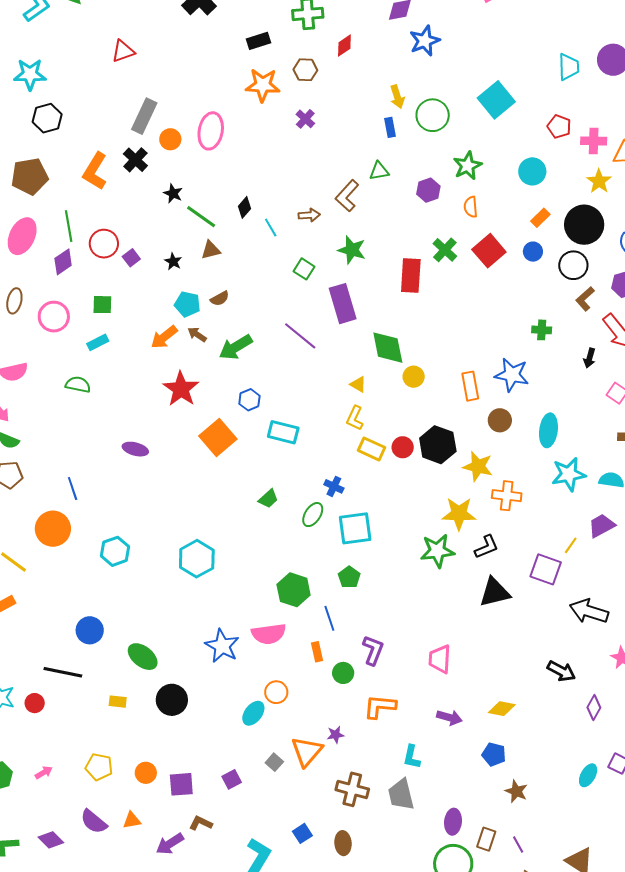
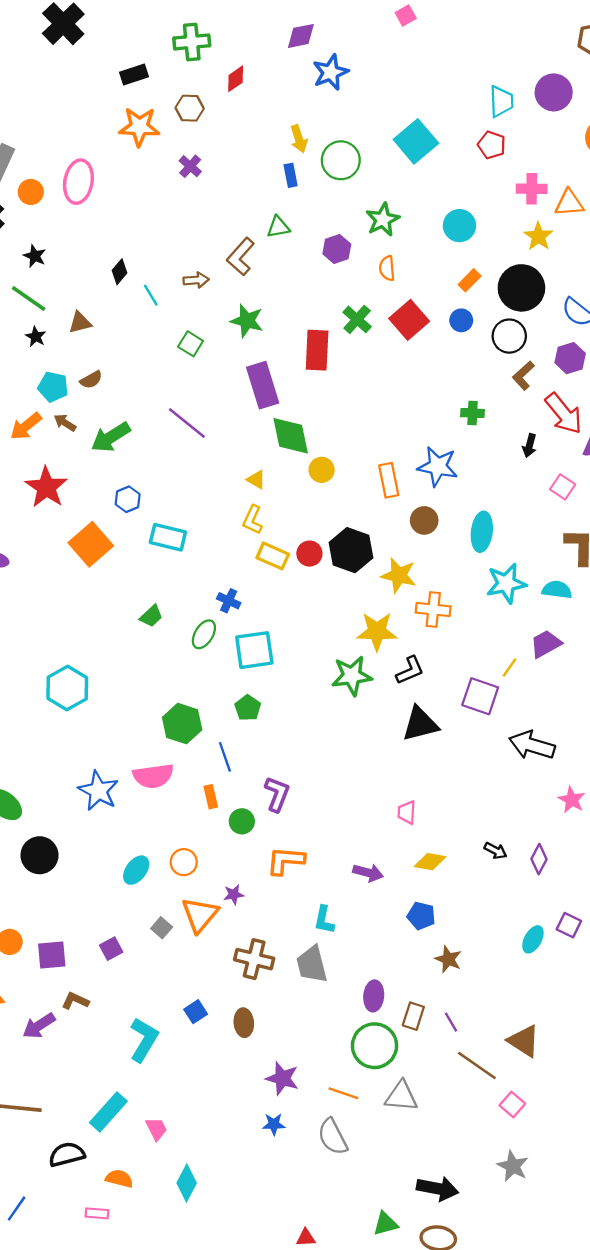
red pentagon: (559, 127) -> (492, 145), moved
green line: (201, 217) -> (29, 298), moved
purple rectangle: (343, 304) -> (263, 385), moved
pink trapezoid: (440, 659) -> (407, 812), moved, size x0.7
black arrow: (561, 671) -> (495, 851), moved, size x0.7
orange circle: (276, 692) -> (184, 862), moved

